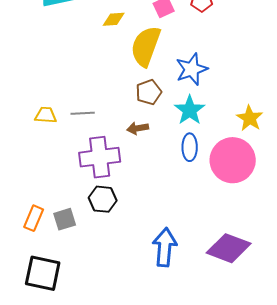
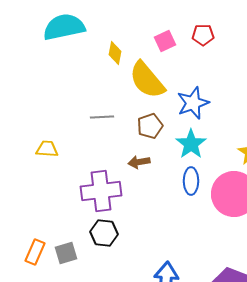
yellow diamond: (114, 19) -> (115, 53), turned -75
yellow semicircle: (146, 46) -> (147, 80), turned -60
gray line: (83, 113) -> (102, 117), moved

